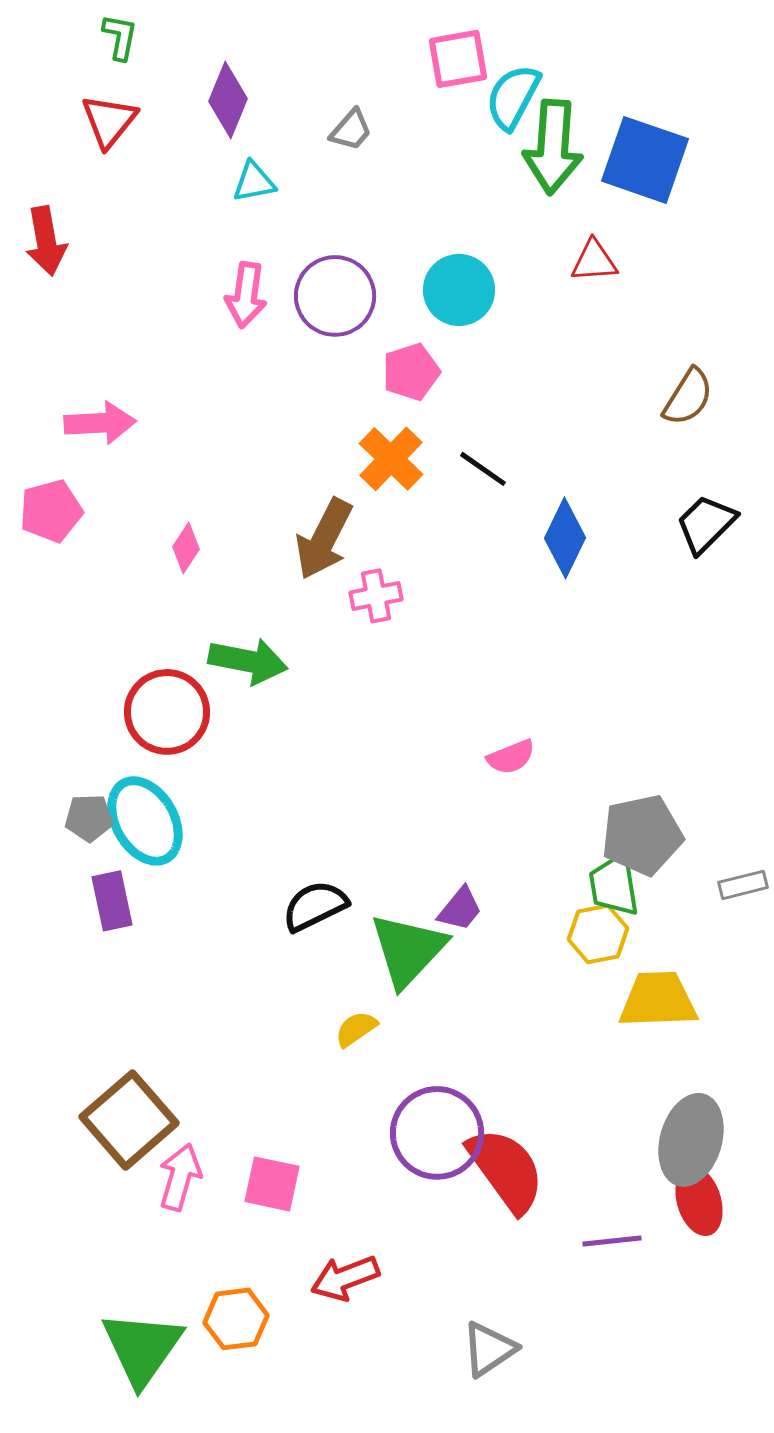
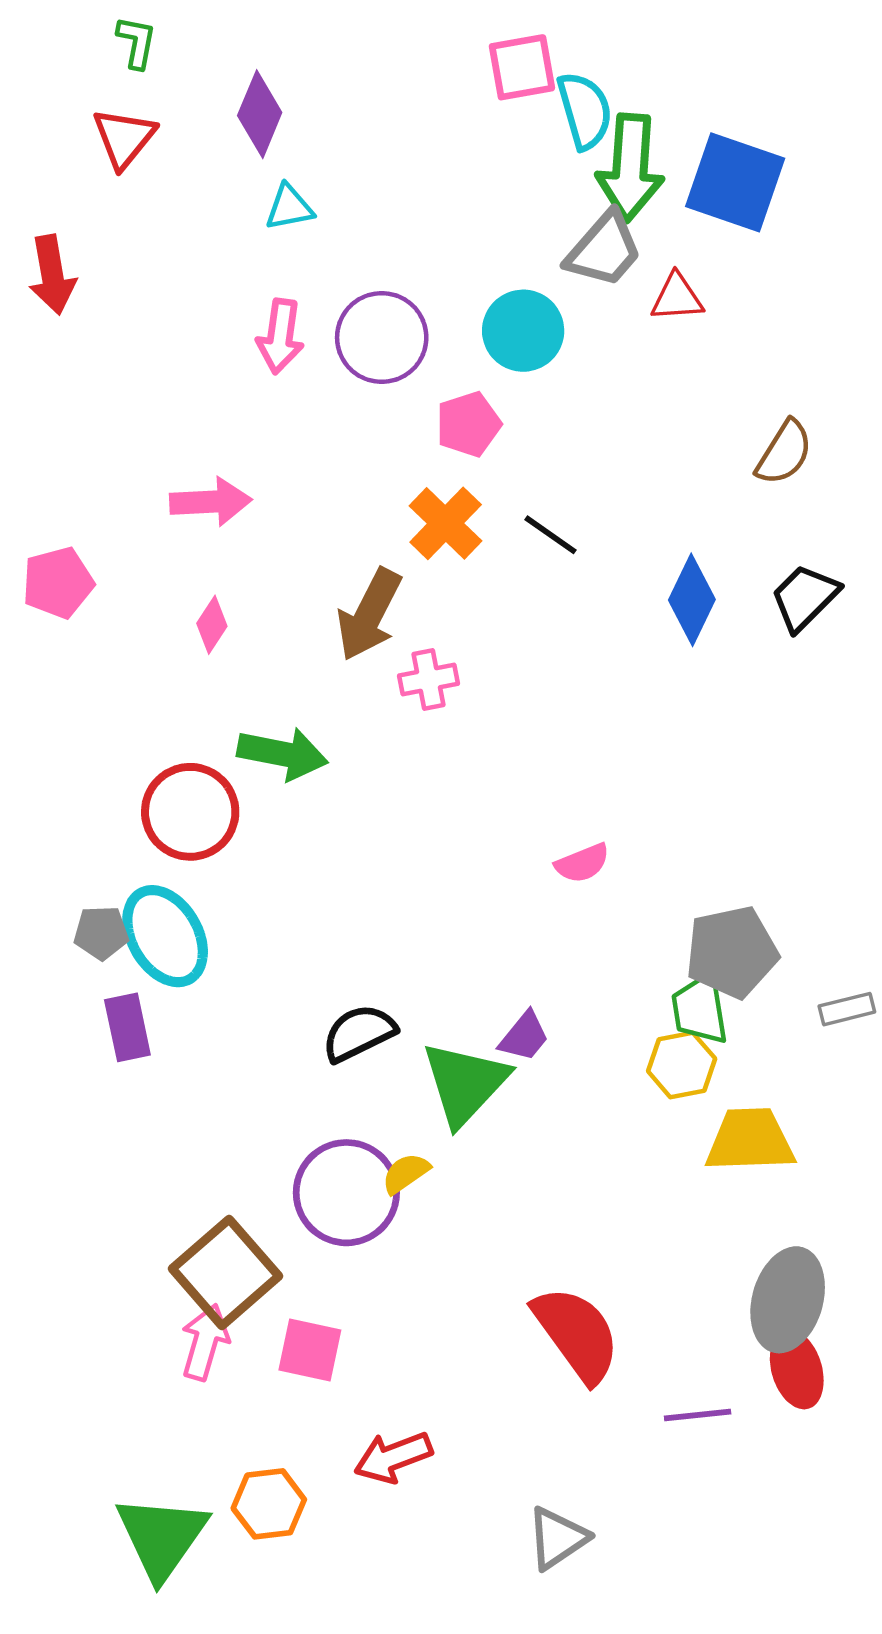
cyan semicircle: (513, 97) -> (585, 111), turned 136
gray trapezoid: (351, 130) -> (604, 250), moved, size x1.6
pink arrow: (100, 423) -> (211, 502), moved
blue diamond: (565, 538) -> (692, 600), moved
brown square: (129, 1120) -> (226, 1272), moved
purple circle: (437, 1133) -> (346, 1193), moved

